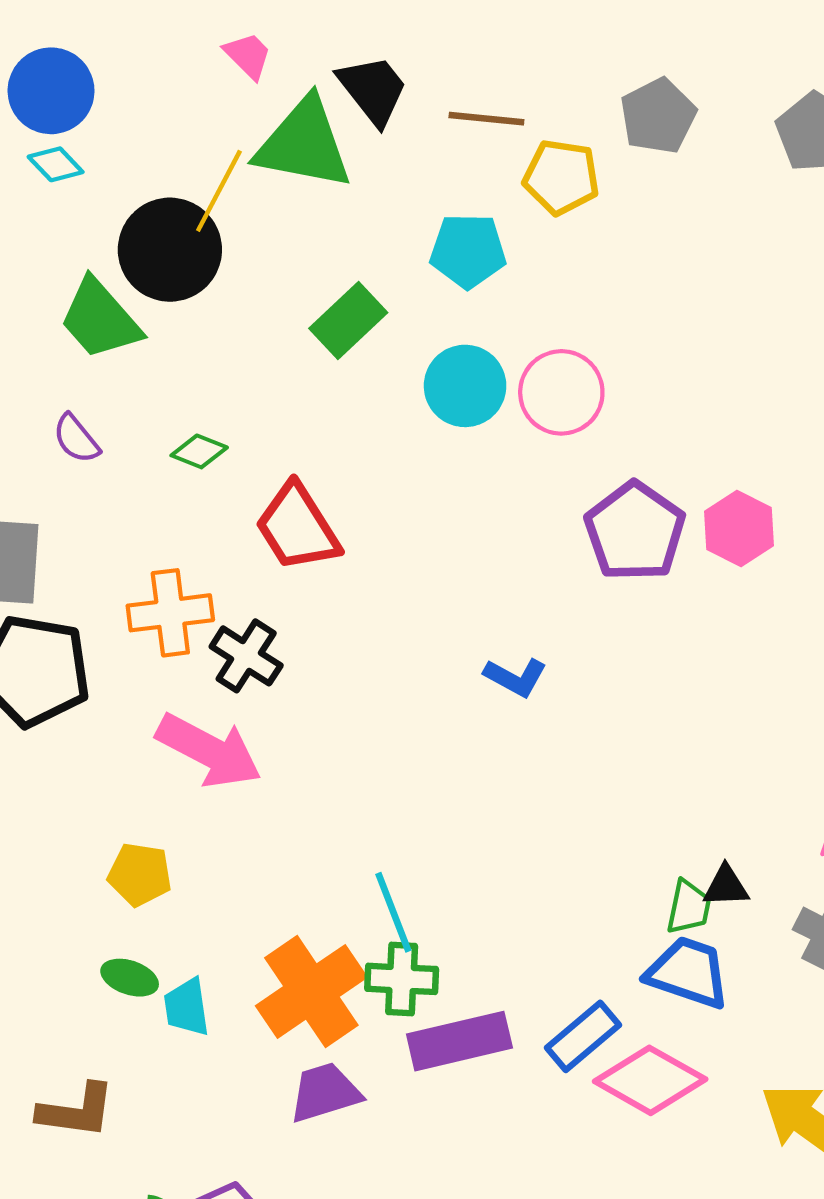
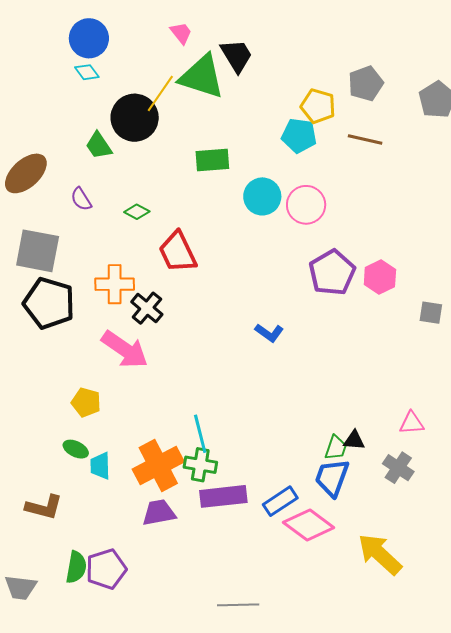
brown line: (486, 119) -> (365, 140), moved
cyan pentagon: (468, 251) -> (299, 136), moved
green trapezoid: (100, 319) -> (99, 146), size x0.7
green rectangle: (348, 320) -> (212, 160), turned 32
blue trapezoid: (688, 972) -> (332, 478), turned -96

